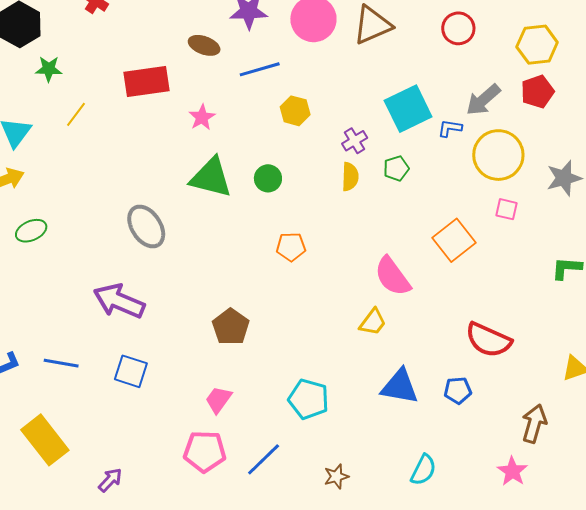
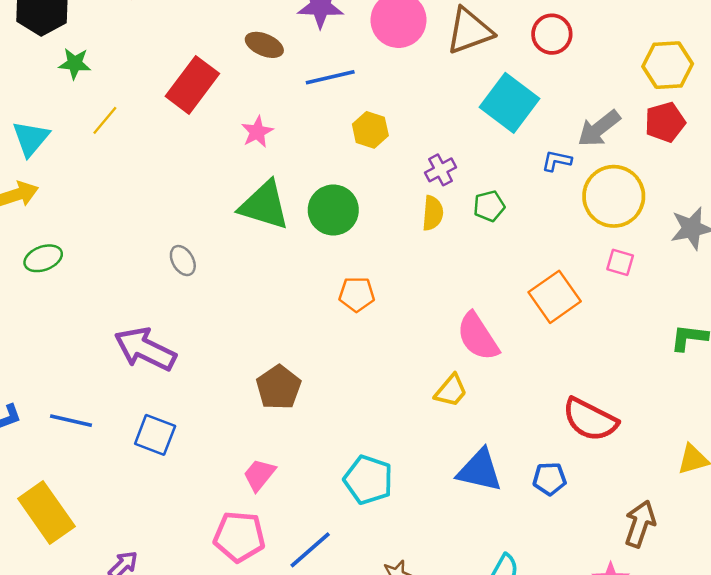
red circle: (458, 28) -> (552, 34), moved
red rectangle: (146, 81) -> (192, 85), turned -48
cyan square: (408, 109) -> (509, 103), moved, turned -30
green circle: (268, 178) -> (333, 210), size x1.5
gray ellipse: (146, 227) -> (183, 261), size x0.6

